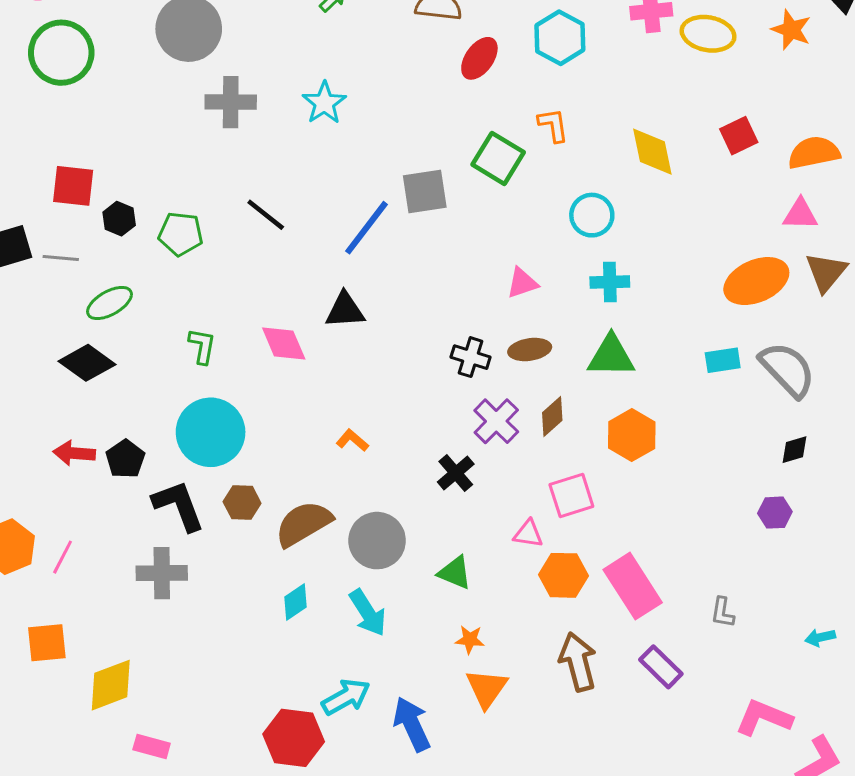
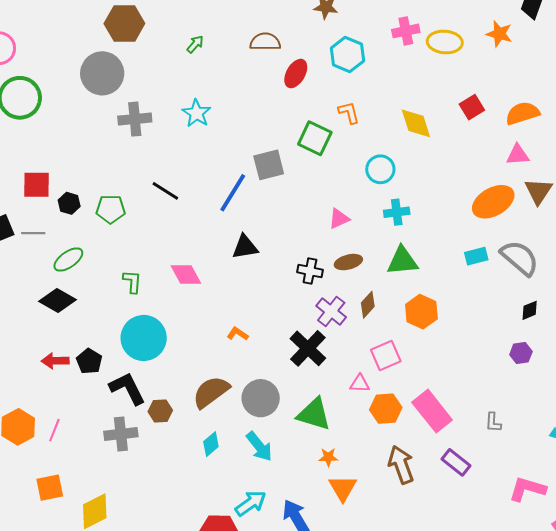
black triangle: (345, 310) -> (245, 247), moved
black cross: (456, 473) -> (308, 348), size x1.5
brown hexagon: (242, 503) -> (160, 411), moved
green triangle: (455, 573) -> (314, 414), size x1.5

